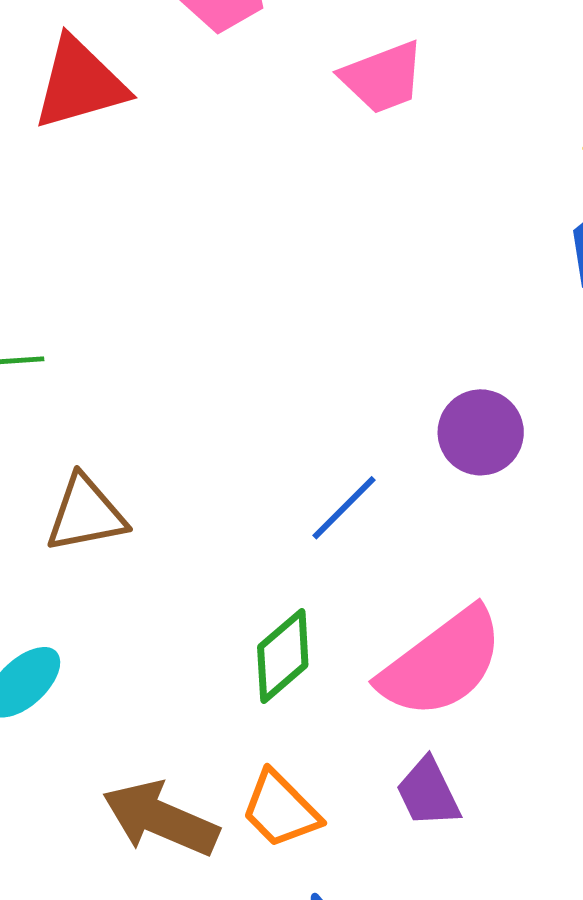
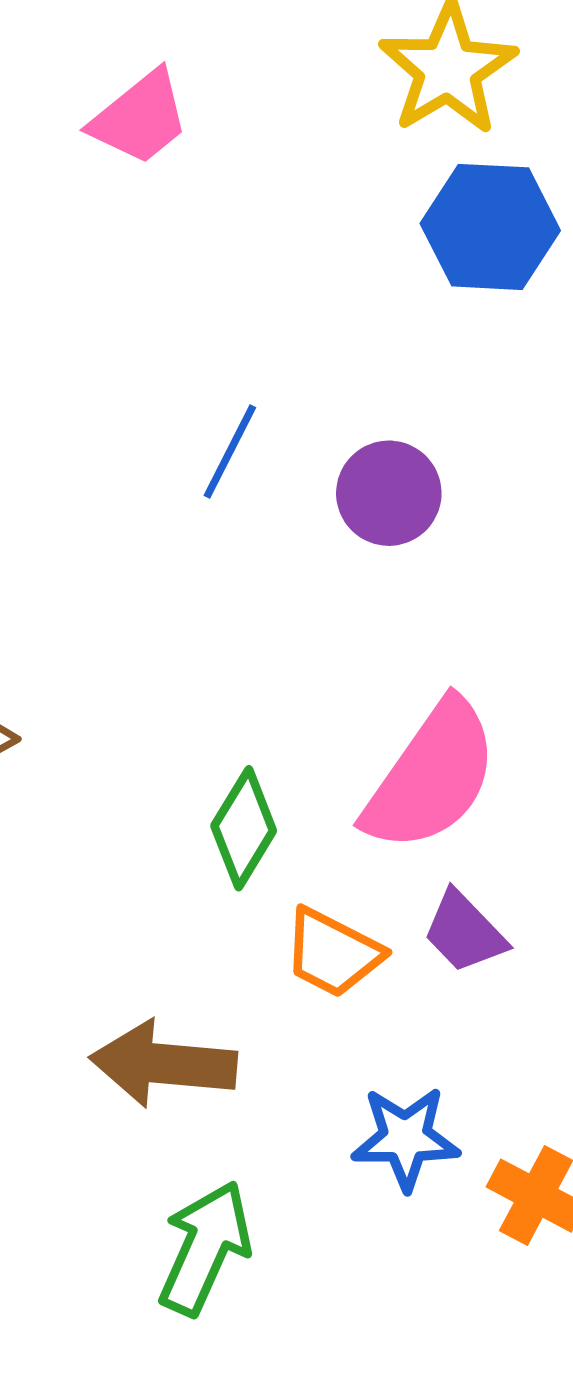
blue line: (344, 508) -> (230, 452), moved
orange trapezoid: (281, 809) -> (333, 953), moved

